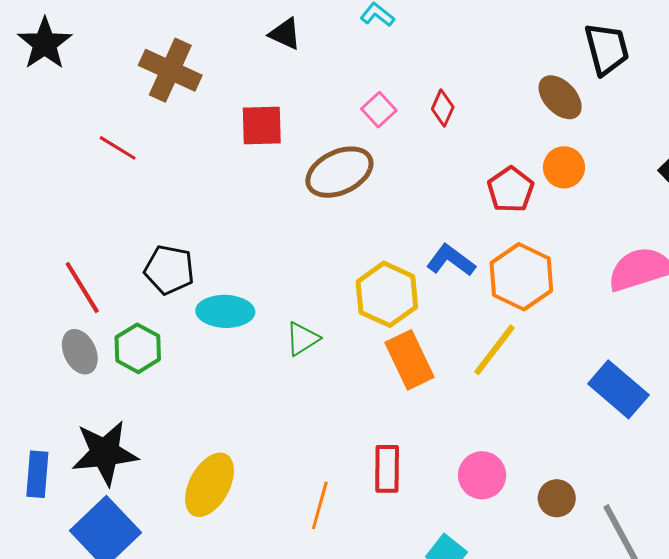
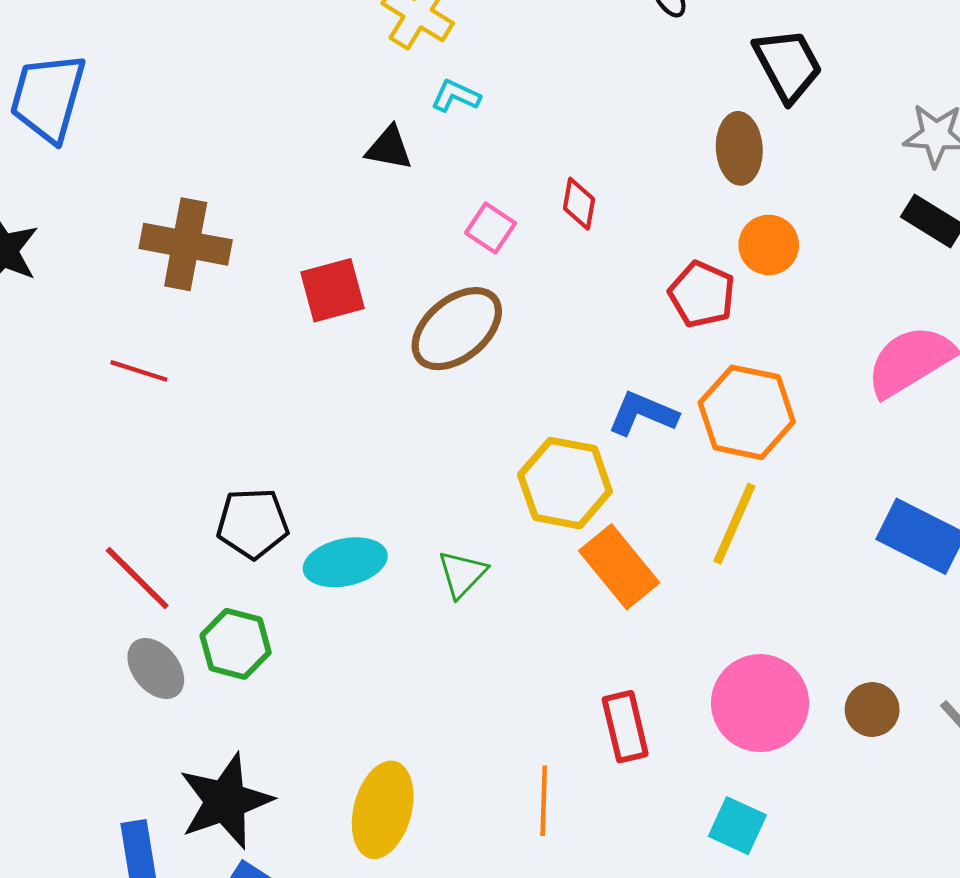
black triangle: (285, 34) -> (389, 148), moved
brown ellipse: (560, 97) -> (739, 148), turned 54
pink circle: (482, 475) -> (760, 703), size x1.4

